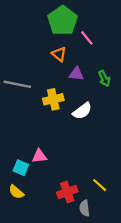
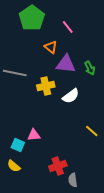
green pentagon: (63, 21) -> (32, 18), moved
pink line: (87, 38) -> (68, 27), moved
purple triangle: (76, 74) -> (66, 64), size x1.5
yellow line: (100, 185) -> (92, 131), moved

